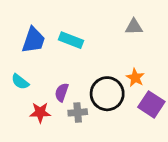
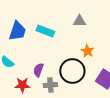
gray triangle: (134, 27) -> (79, 21), moved
orange star: (135, 78) -> (87, 51), moved

